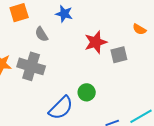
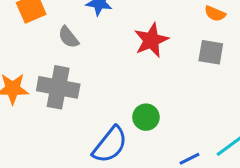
gray square: (119, 55) -> (211, 52), moved, turned 30

